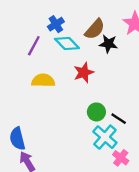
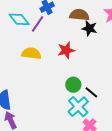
brown semicircle: (95, 29) -> (79, 15), turned -132
cyan diamond: (67, 43) -> (19, 19), moved
purple line: (34, 46) -> (38, 24), moved

